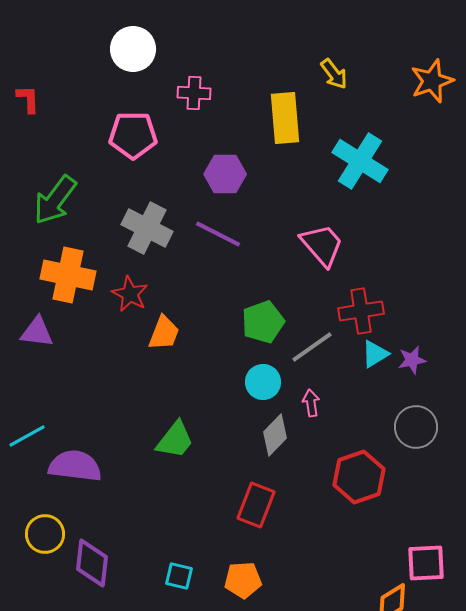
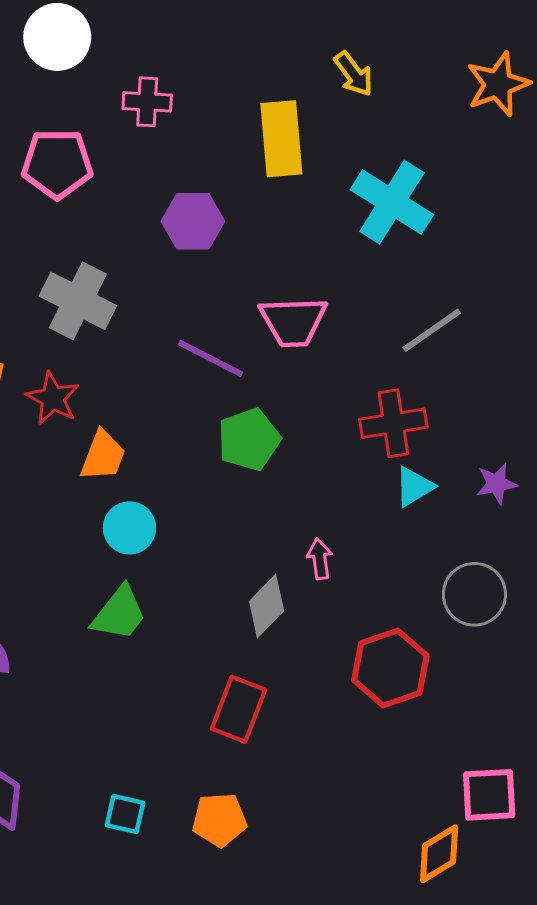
purple line: (218, 234) -> (211, 358), moved
pink trapezoid: (322, 245) -> (293, 322), moved, turned 129
gray line: (312, 347) -> (432, 330), moved
purple star: (412, 360) -> (497, 484), moved
cyan circle: (263, 382) -> (129, 528), moved

